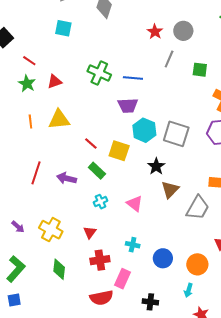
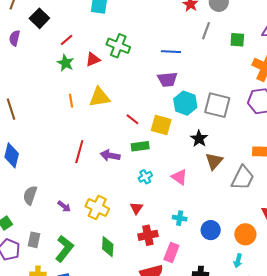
red line: (29, 61) -> (67, 40), turned -72
green cross: (99, 73) -> (118, 46), moved
green rectangle: (97, 171) -> (140, 146), turned -48

